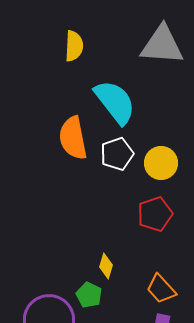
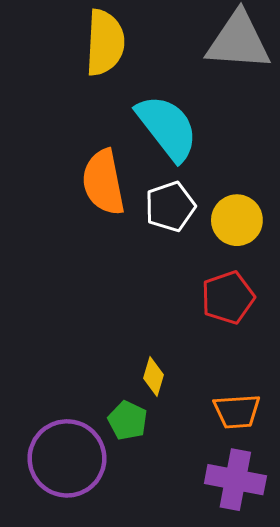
yellow semicircle: (74, 46) -> (105, 43), size x1.4
orange trapezoid: (161, 289) -> (237, 411), turned -52

